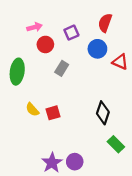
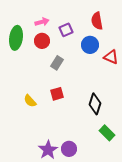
red semicircle: (105, 23) -> (97, 21), turned -30
pink arrow: (35, 27) -> (42, 22), moved
green ellipse: (17, 72) -> (16, 38), moved
red square: (53, 113) -> (57, 94), moved

